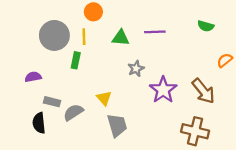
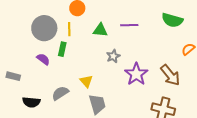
green semicircle: (206, 26) -> (172, 20), size x1.5
purple semicircle: (33, 77) -> (43, 59), moved, turned 48
gray rectangle: (52, 102) -> (13, 76), moved
black semicircle: (39, 123) -> (31, 102), turned -78

